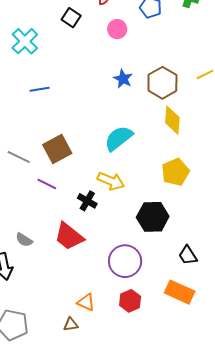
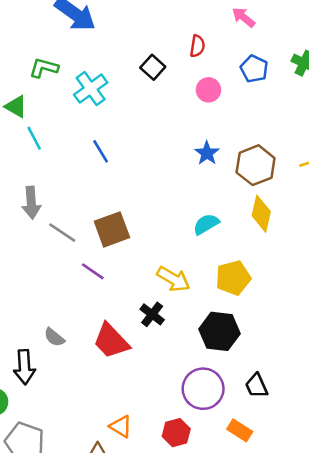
blue line: (40, 89) -> (101, 151), turned 60
cyan semicircle: (119, 138) -> (206, 224), moved, size x0.7
yellow pentagon: (175, 172) -> (233, 278), moved
black cross: (87, 201) -> (152, 314), moved
purple circle: (125, 261) -> (203, 389), moved
orange rectangle: (180, 292) -> (240, 430), size x0.7

